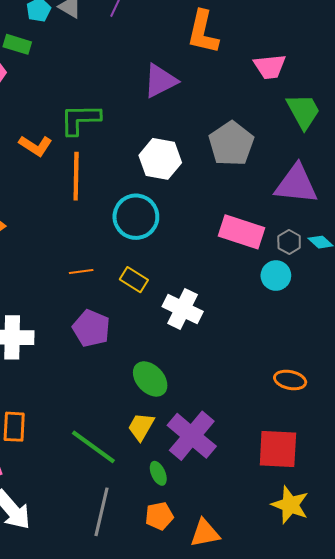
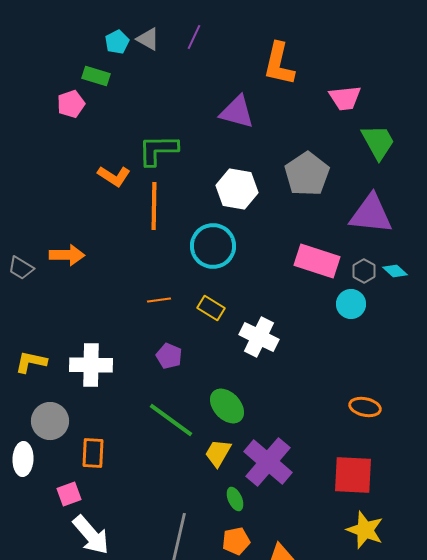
purple triangle: (160, 81) -> (237, 112), turned 42
purple pentagon: (91, 328) -> (169, 356), size x0.7
green line: (93, 447) -> (171, 420), moved

